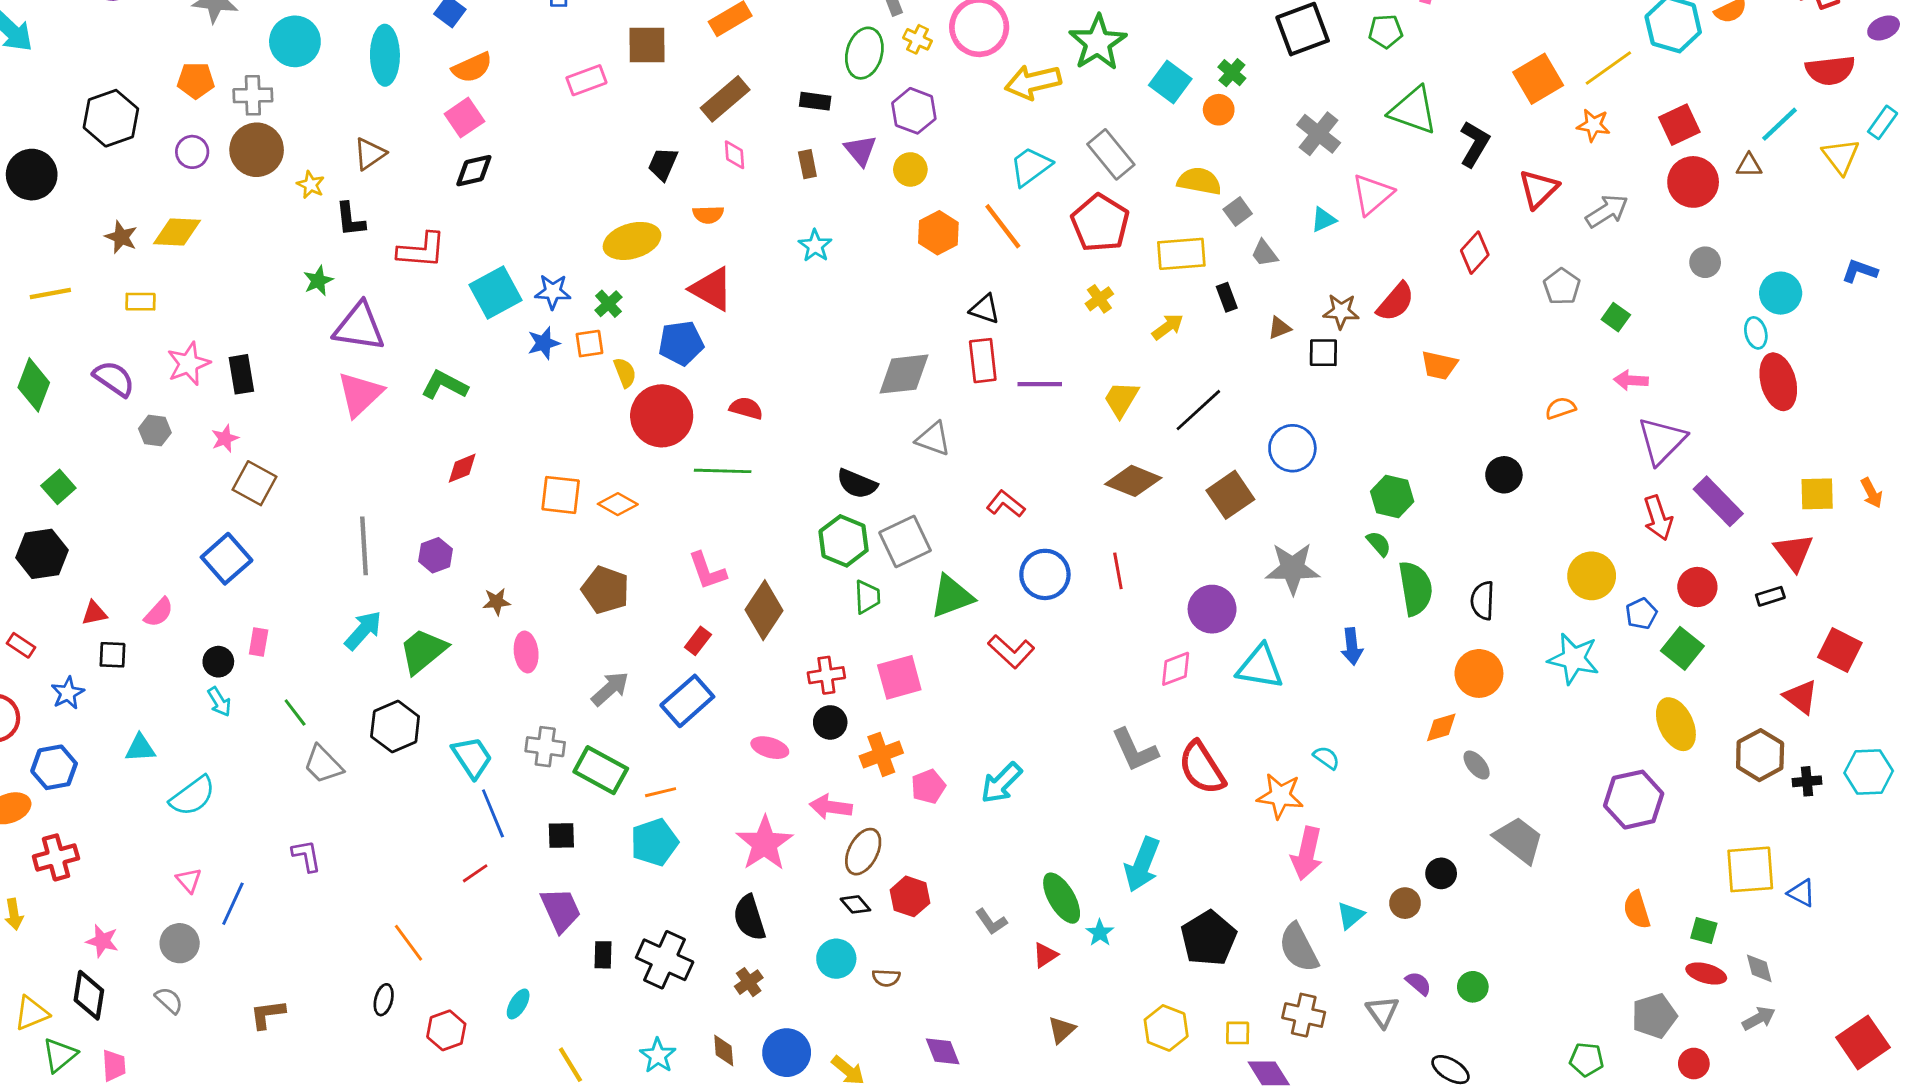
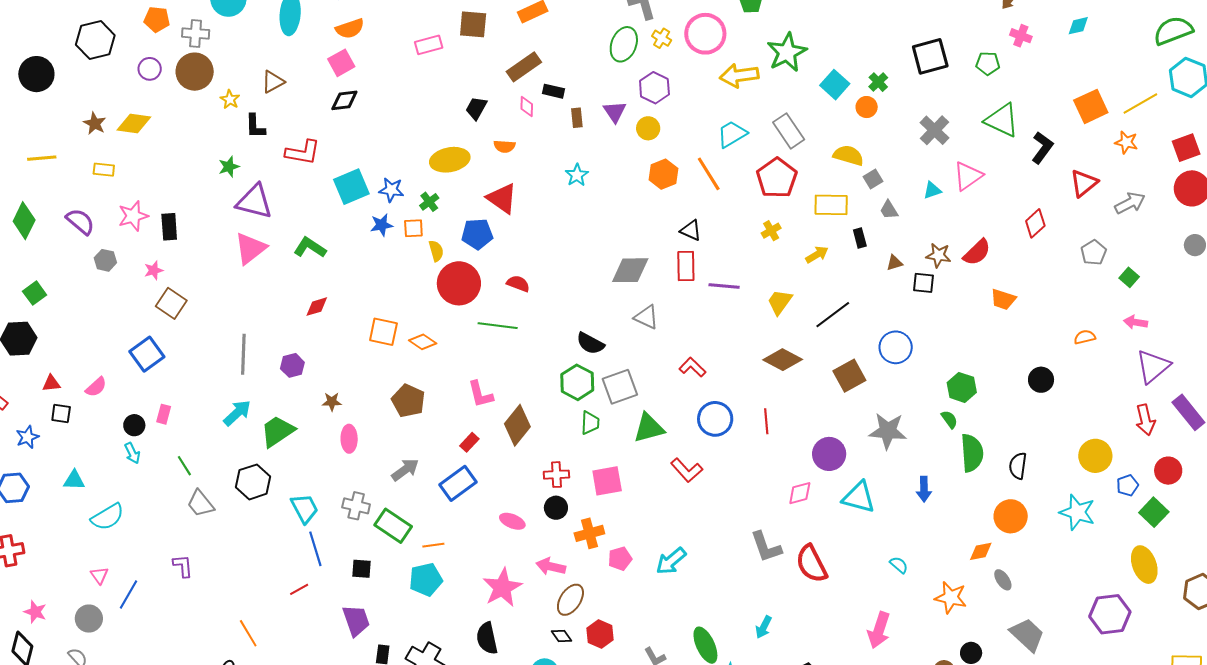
black rectangle: (815, 101) -> (553, 91), moved
orange star: (1280, 796) -> (951, 597), moved
cyan arrow: (1142, 865) -> (764, 627), size x0.6

